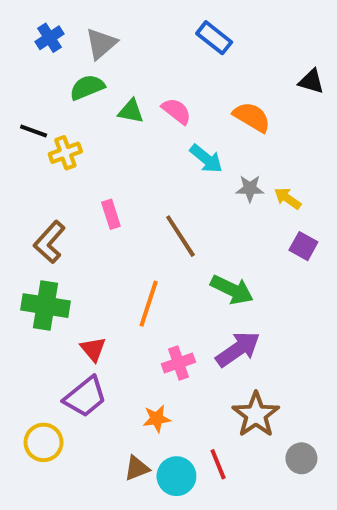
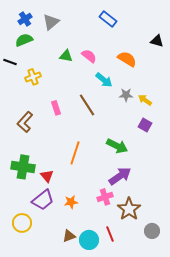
green semicircle: (87, 87) -> (24, 40), moved
black line: (34, 131) -> (10, 62), moved
brown line: (180, 236) -> (87, 105), moved
purple square: (303, 246) -> (145, 125), moved
green cross: (45, 306) -> (23, 167), moved
pink cross: (178, 363) -> (105, 197), moved
orange star: (157, 419) -> (71, 202), moved

